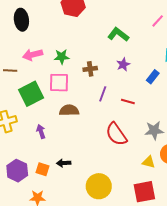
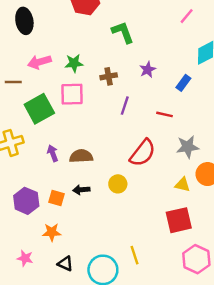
green L-shape: (118, 34) -> (123, 32), moved, turned 35
red line: (128, 102) -> (165, 114), moved
brown semicircle: (69, 110) -> (81, 156), moved
red semicircle: (116, 134) -> (143, 153), turned -105
yellow circle: (99, 186) -> (118, 184), moved, size x0.6

